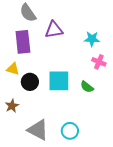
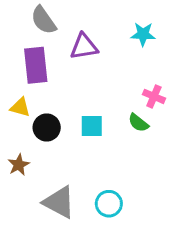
cyan star: (92, 39) -> (143, 34), moved
cyan square: (59, 81) -> (92, 126), size x0.7
green semicircle: (87, 87) -> (138, 123), moved

